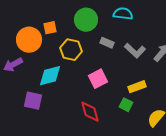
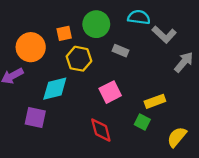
orange square: (50, 28) -> (64, 33), moved
gray L-shape: (135, 51) -> (164, 35), moved

